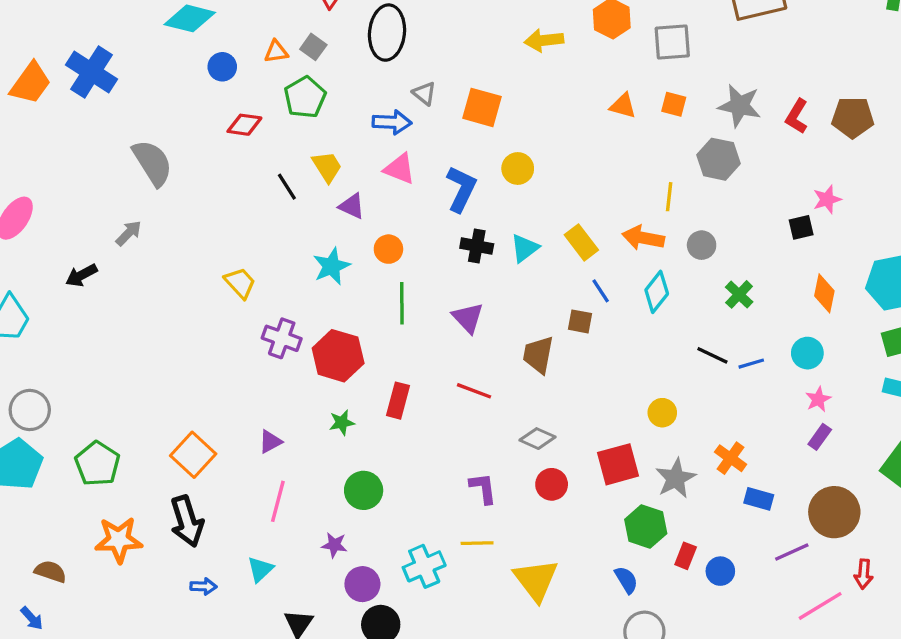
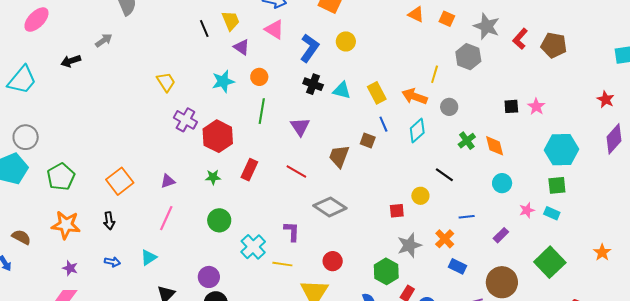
pink star: (827, 199) -> (536, 107), moved, turned -30
cyan triangle: (525, 248) -> (342, 90), turned 42
orange diamond: (824, 293) -> (495, 146), moved, turned -35
blue line: (751, 364) -> (467, 217), moved
pink star: (818, 399) -> (527, 210), moved
yellow circle: (662, 413) -> (420, 196), moved
gray diamond: (538, 439) -> (330, 207), size x1.5
red square: (618, 464) -> (397, 211), moved, size x0.6
red circle: (552, 484) -> (333, 261), moved
black arrow: (187, 521) -> (109, 221), size x0.6
purple star: (334, 545) -> (70, 268), moved
cyan cross: (424, 566) -> (253, 247), moved, turned -30

